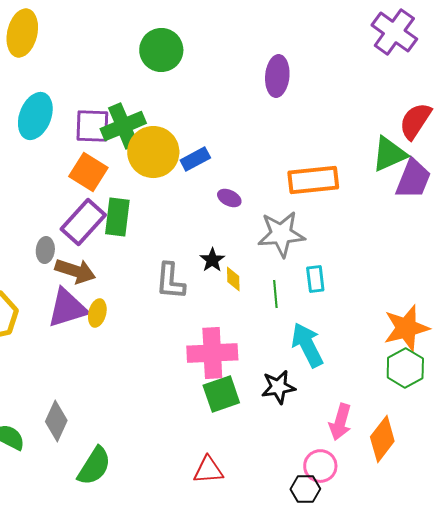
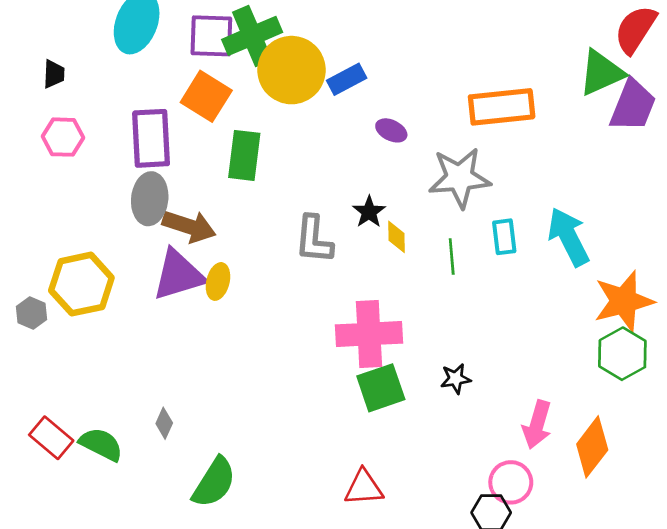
purple rectangle: (83, 222) -> (151, 138), moved, turned -45
gray ellipse: (45, 250) -> (150, 199), size x1.5
cyan arrow: (307, 345) -> (569, 237), moved
black star: (278, 387) -> (456, 379), size x0.7
gray diamond: (56, 421) -> (164, 423), size x0.6

